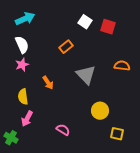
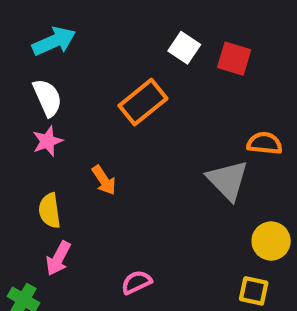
orange rectangle: (66, 47) -> (143, 102), size x1.5
gray triangle: (86, 75) -> (228, 180), moved
yellow circle: (100, 111) -> (271, 241), moved
pink semicircle: (63, 130) -> (136, 282), turned -56

